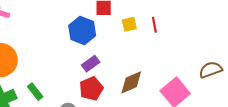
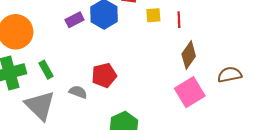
purple rectangle: (91, 64) -> (75, 20), moved
brown diamond: (131, 82) -> (189, 55), moved, turned -40

